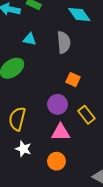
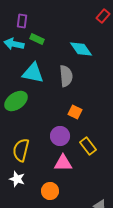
cyan triangle: (30, 39) -> (33, 73), size x1.6
white star: (23, 149) -> (17, 179), moved
orange circle: (56, 161) -> (50, 191), moved

